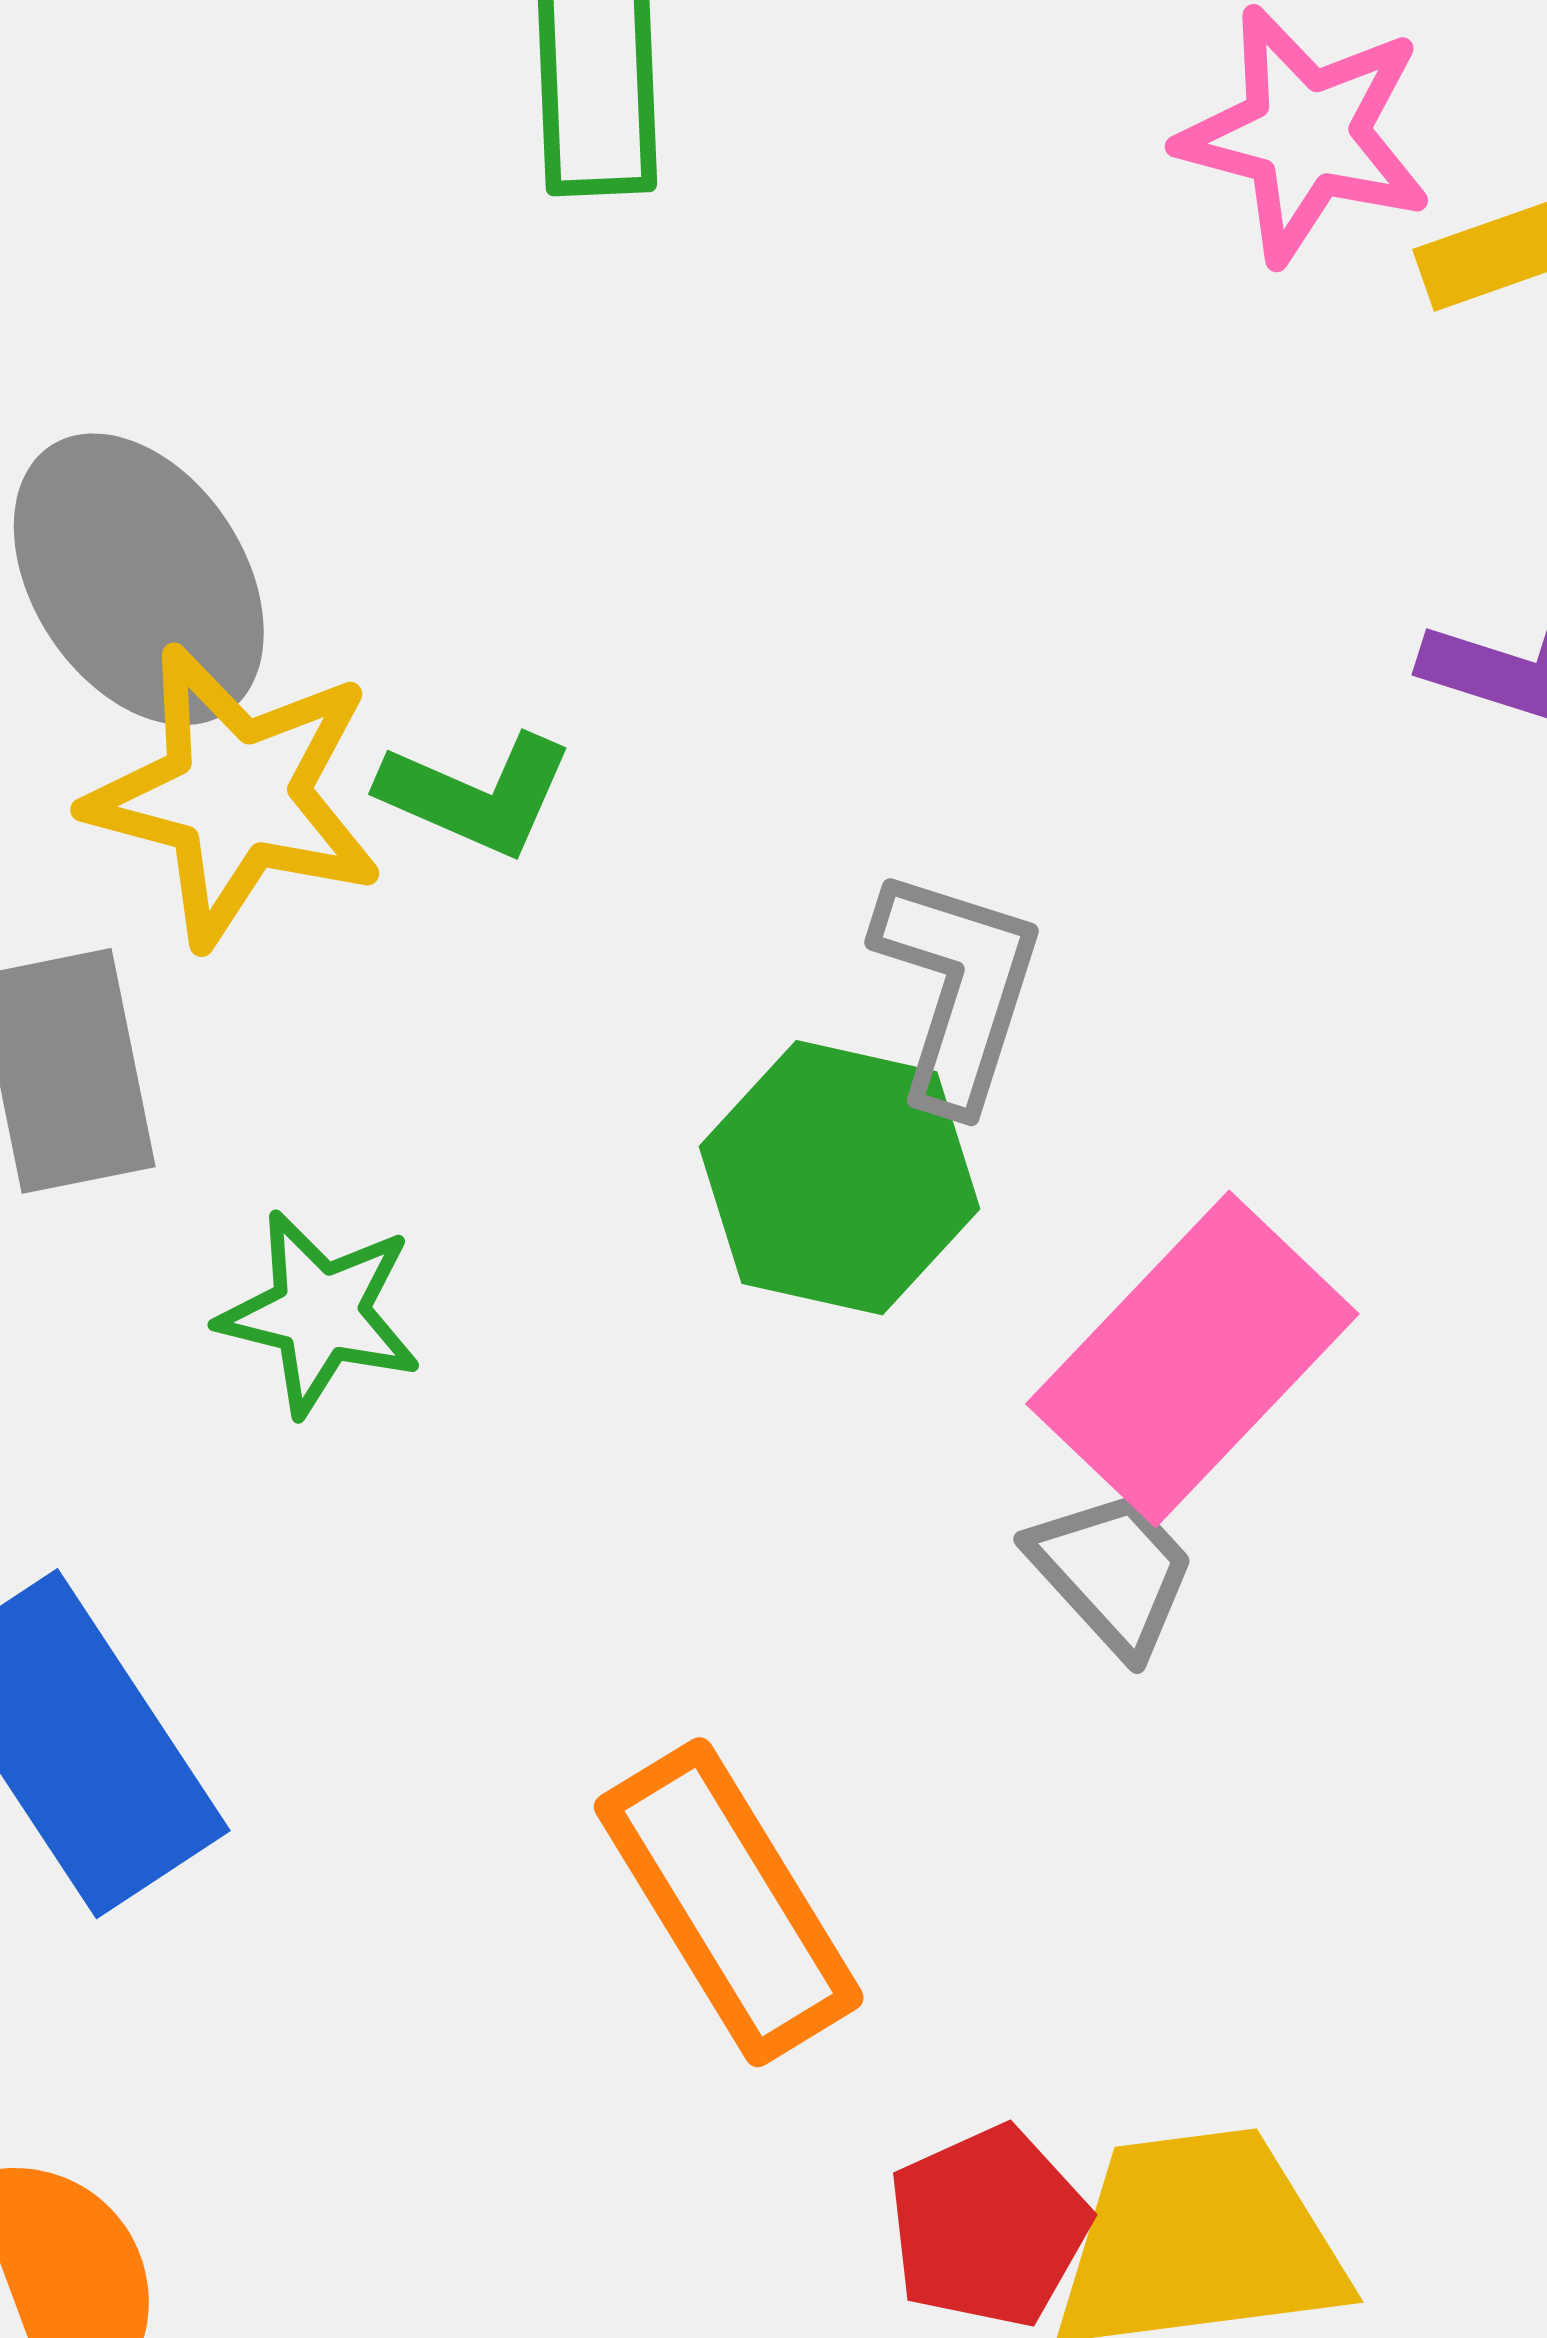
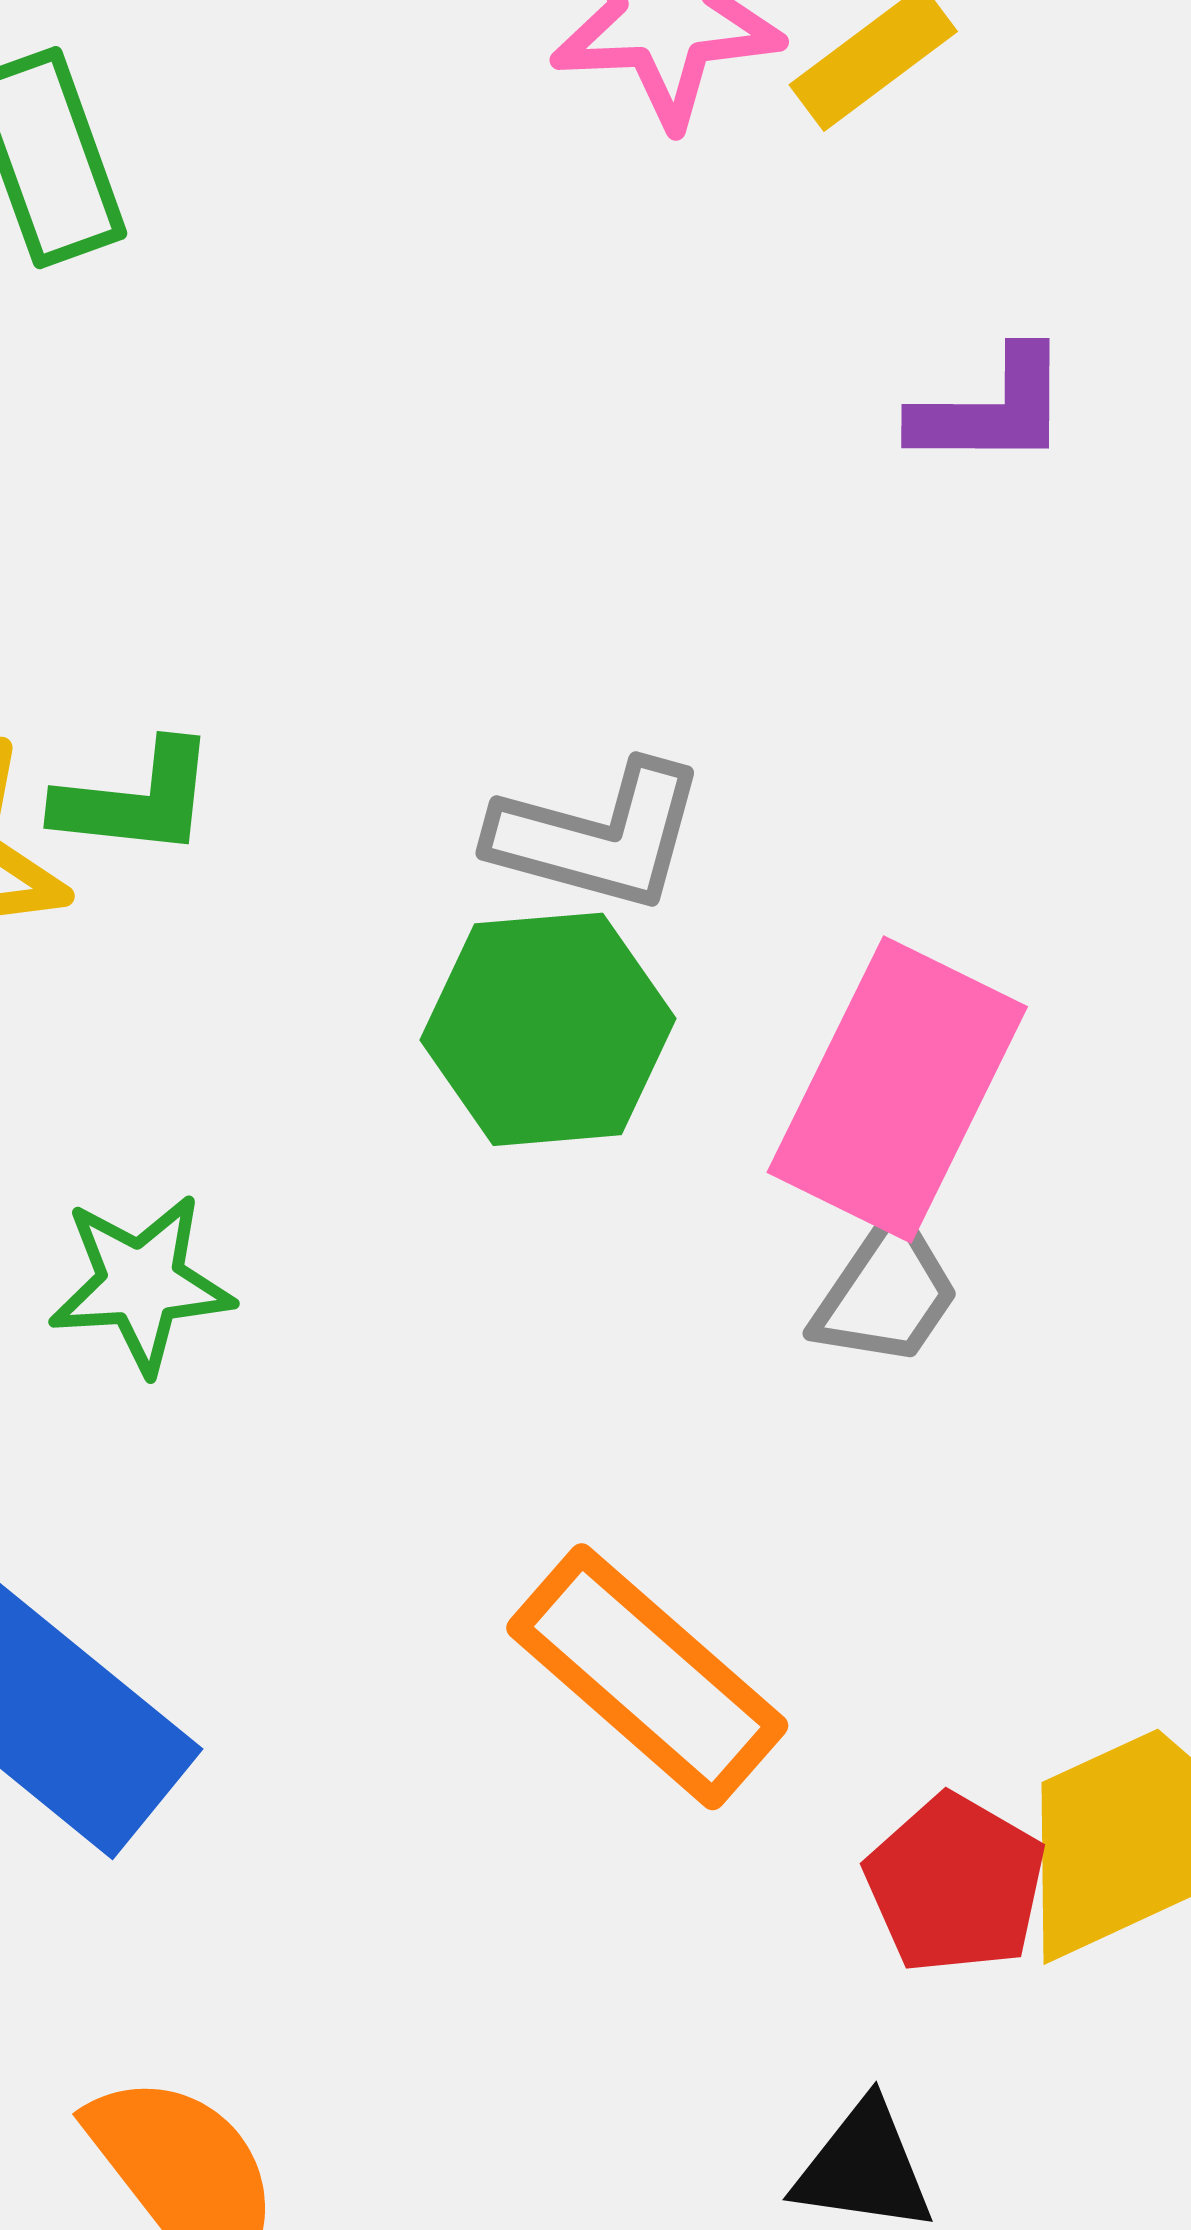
gray L-shape: (957, 988) -> (598, 836), turned 105
gray trapezoid: (1113, 1572) -> (886, 1293), turned 94

